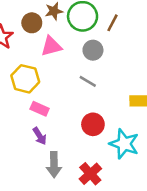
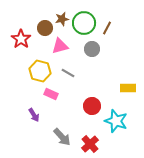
gray line: (88, 81) -> (68, 73), moved
purple arrow: (40, 136) -> (34, 115), moved
gray arrow: (54, 165) -> (62, 137), turned -42

